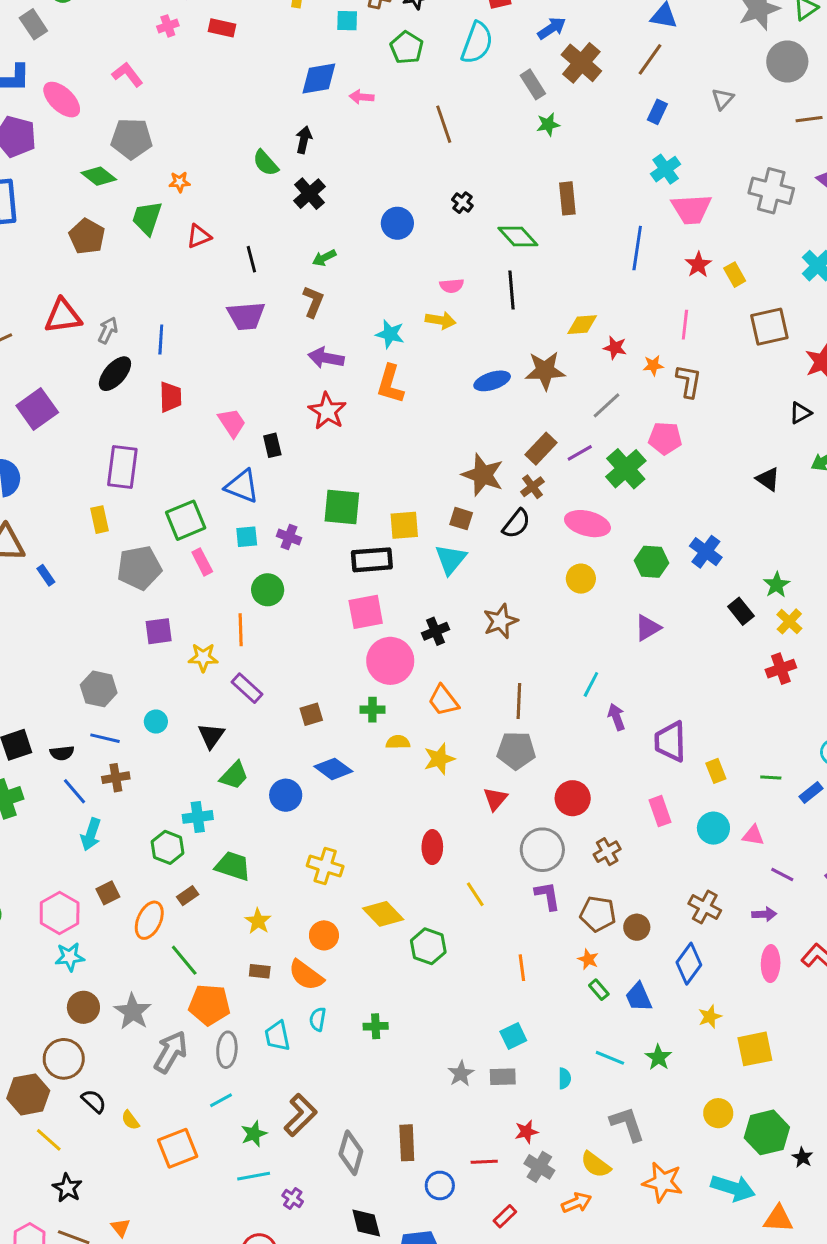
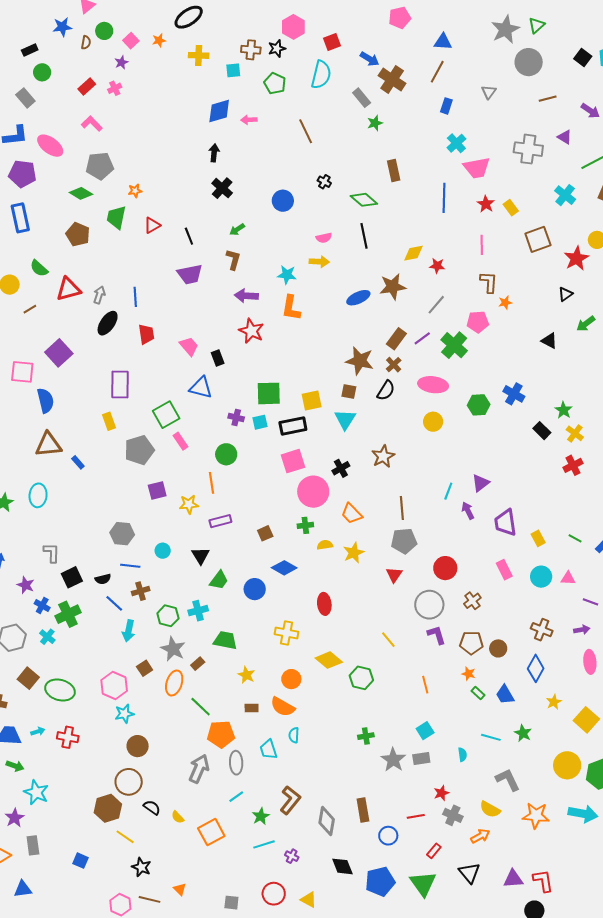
red rectangle: (222, 28) -> (87, 87), moved, turned -48
blue arrow: (552, 28) -> (370, 59), turned 72
green semicircle: (266, 163) -> (39, 268), moved
orange star: (653, 365) -> (505, 303), moved
cyan square: (247, 537) -> (260, 422), moved
purple triangle: (648, 628) -> (481, 483), moved
purple rectangle: (247, 688) -> (220, 521), turned -50
green line: (771, 778) -> (575, 538), turned 32
green hexagon: (168, 847) -> (168, 616), moved
red ellipse: (432, 847) -> (324, 604), moved
gray star: (133, 1012) -> (173, 649), moved
green cross: (376, 1026) -> (366, 736), moved
yellow square: (755, 1049) -> (586, 720), turned -30
gray star: (461, 1074) -> (393, 760), size x1.4
yellow circle: (718, 1113) -> (567, 765), size x1.4

